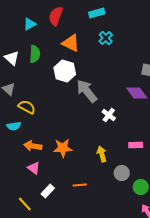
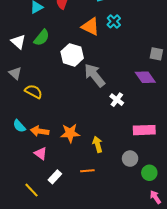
orange triangle: (71, 43) -> (90, 26), moved
green semicircle: (35, 54) -> (42, 38), turned 36
cyan semicircle: (14, 126) -> (19, 126), moved, turned 56
pink rectangle: (136, 145) -> (144, 130), size x1.5
yellow arrow: (102, 154) -> (98, 144), moved

